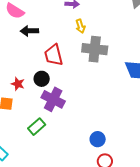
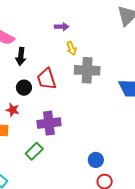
black arrow: (29, 31) -> (21, 56), turned -78
black circle: (42, 79) -> (24, 88), moved
purple cross: (53, 99) -> (49, 123), turned -30

